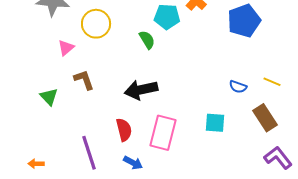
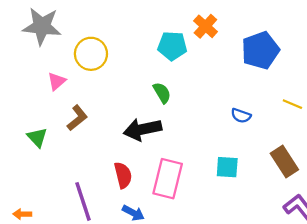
green semicircle: (147, 40) -> (162, 93), moved
brown L-shape: (84, 80) -> (77, 118), turned 70
yellow line: (272, 82) -> (292, 104), moved
blue semicircle: (238, 87) -> (241, 116), moved

